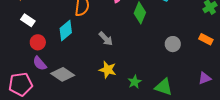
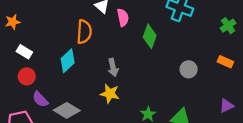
gray arrow: (106, 39) -> (113, 67), turned 35
red circle: (38, 42) -> (27, 76), moved
yellow star: (108, 70) -> (110, 94), moved

